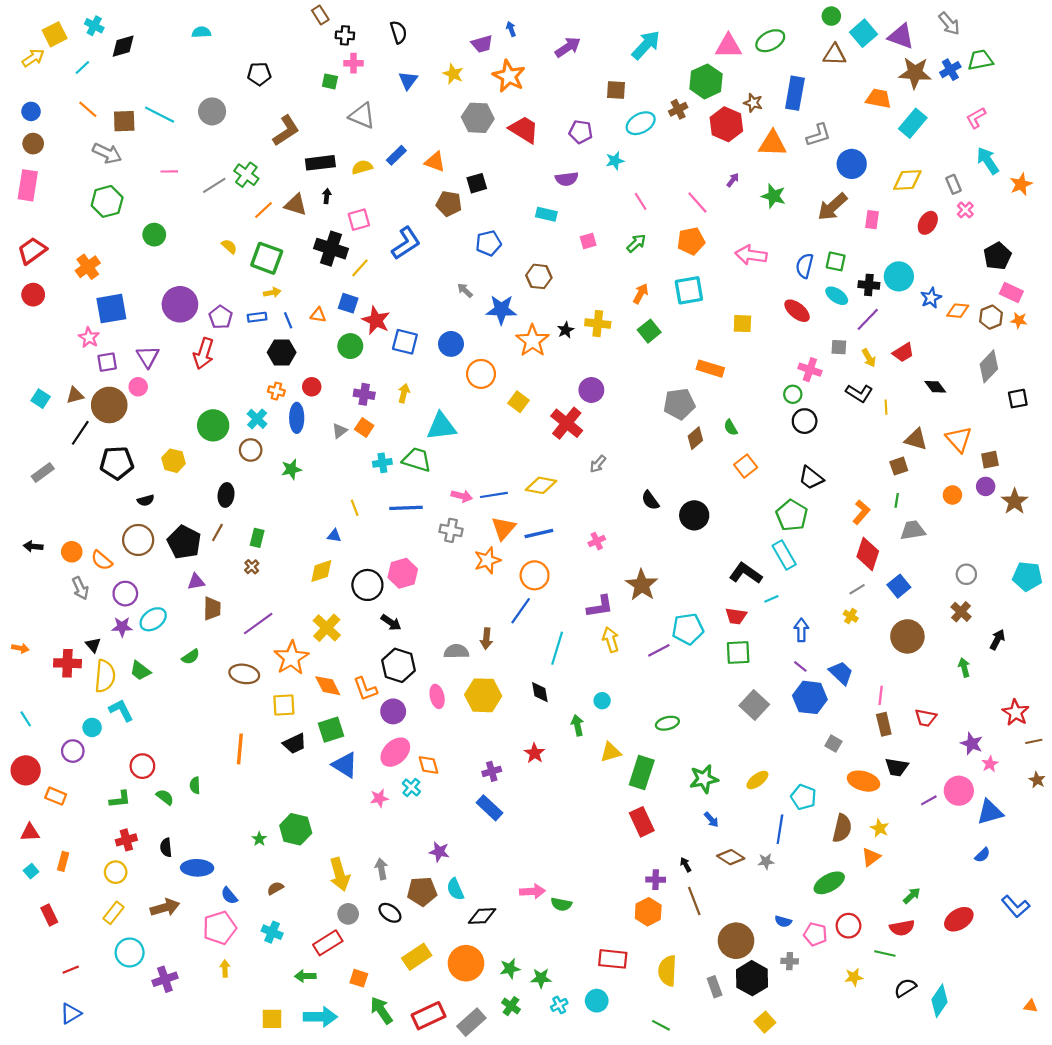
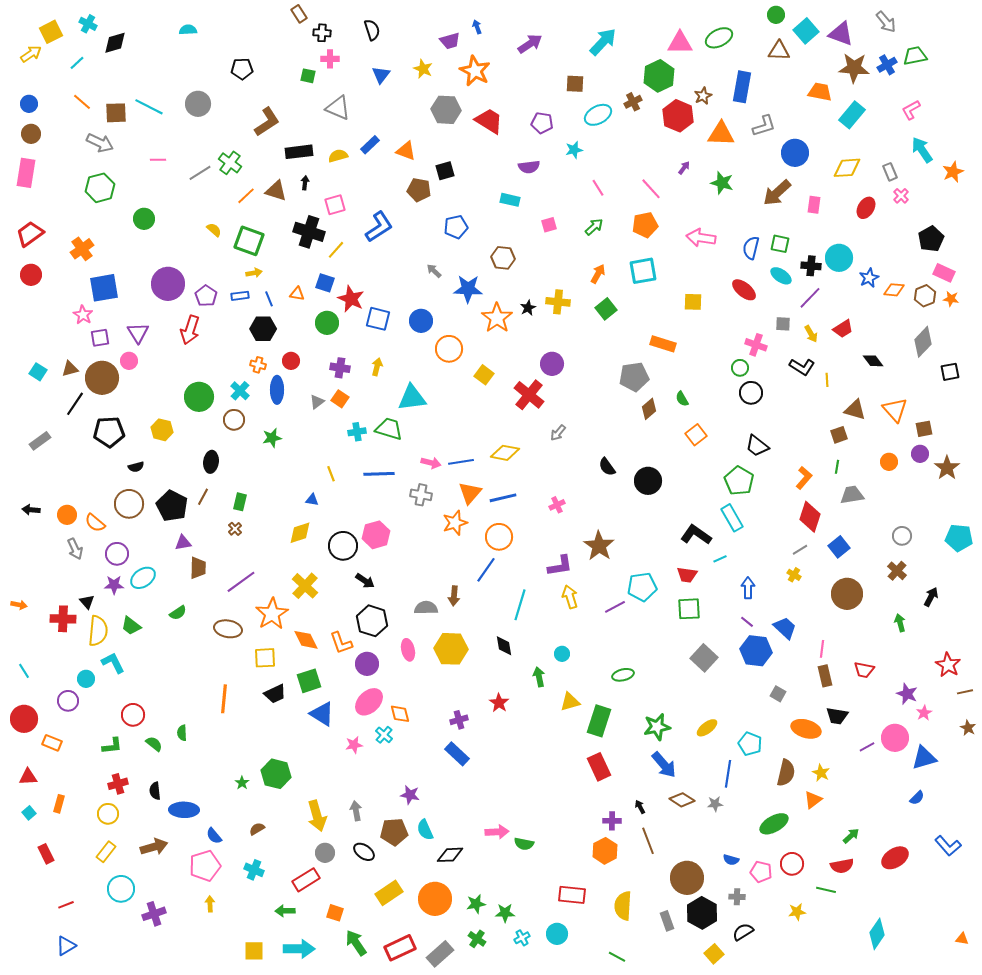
brown star: (753, 103) -> (703, 96), turned 30
blue arrow: (711, 820) -> (664, 765), size x1.8
black semicircle: (905, 988) -> (743, 932), moved

